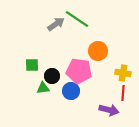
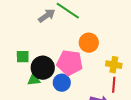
black circle: (52, 76) -> (43, 68), size x1.5

